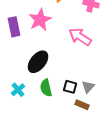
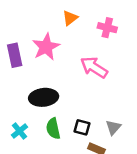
black ellipse: (38, 62) -> (44, 97), turned 45
gray triangle: (88, 87) -> (113, 127), moved

